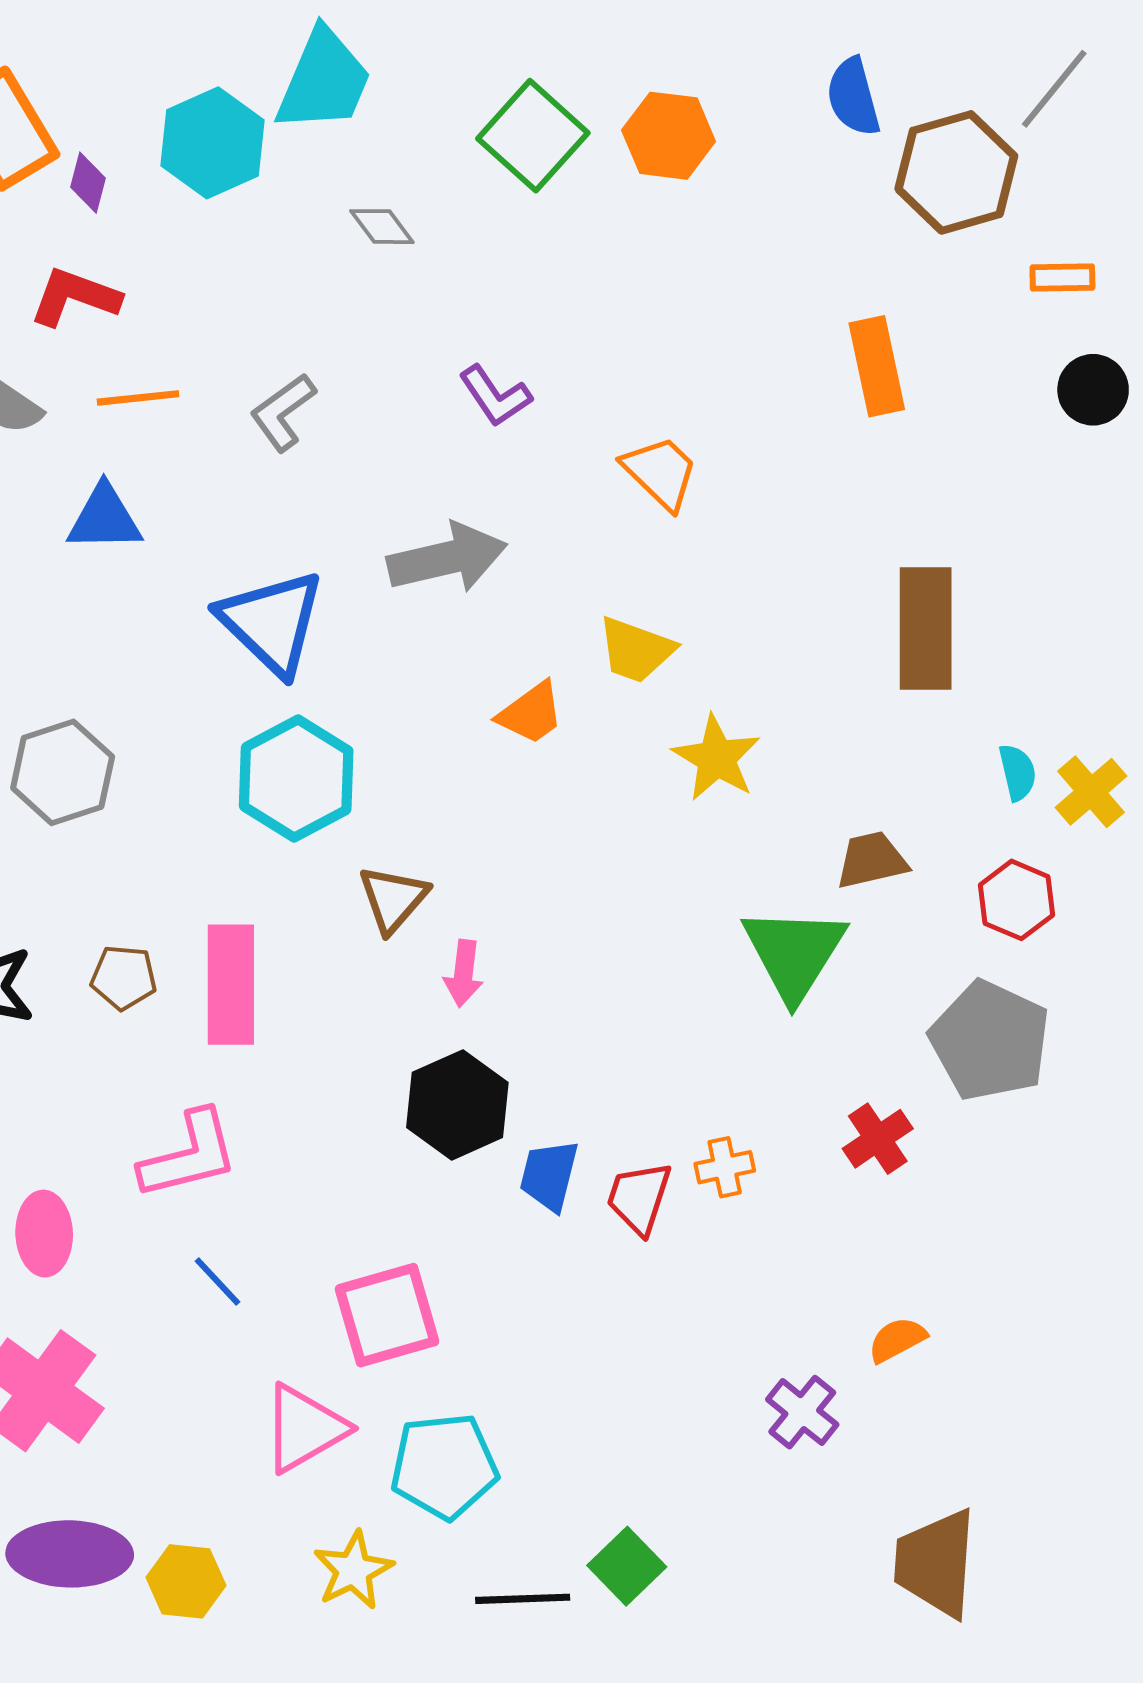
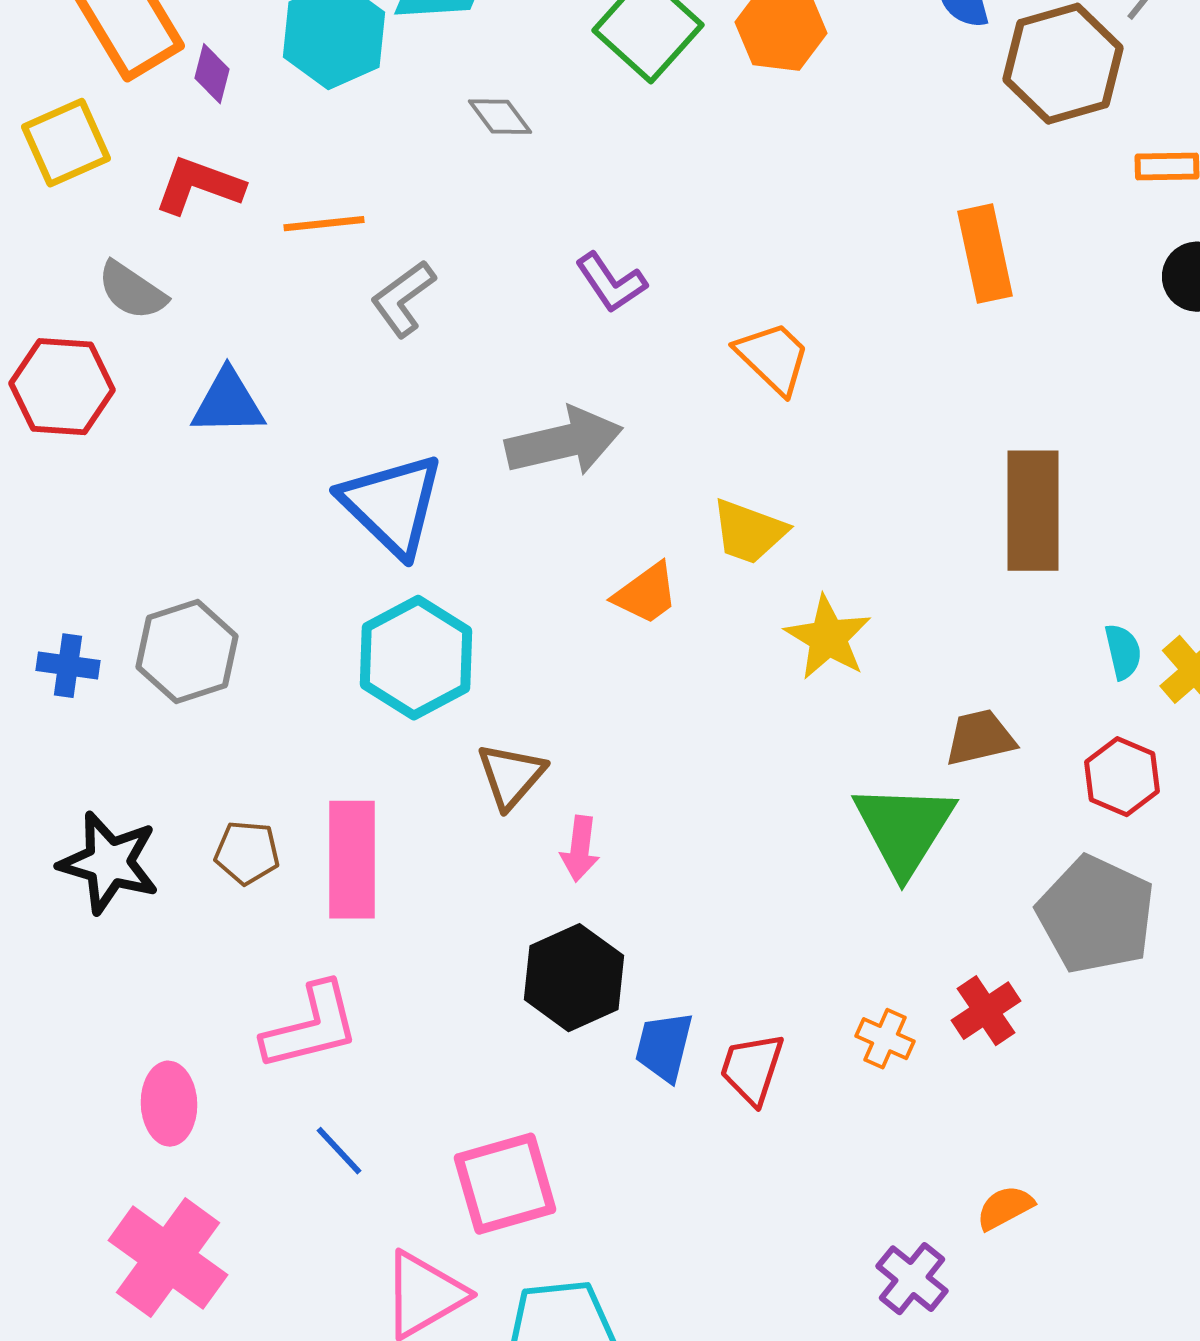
orange line: (138, 398) -> (324, 224), moved
orange cross: (725, 1167) -> (885, 1039), moved, turned 36

